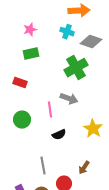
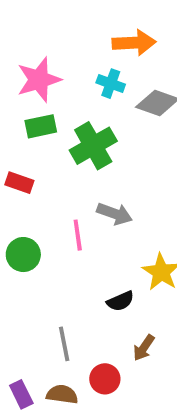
pink star: (30, 30) -> (39, 80), size x1.6
green cross: (76, 68) -> (93, 146), moved
black semicircle: (59, 135) -> (120, 301), moved

